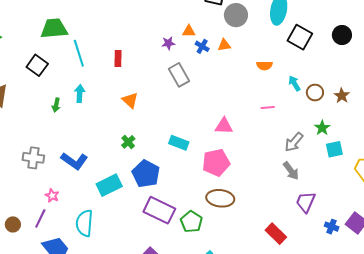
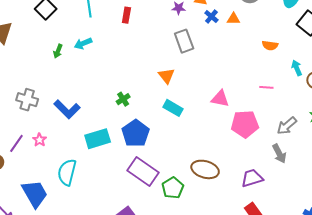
cyan arrow: (80, 93) -> (83, 43), turned -126
orange triangle: (130, 100) -> (167, 76), moved
pink pentagon: (216, 163) -> (245, 124), moved
purple trapezoid: (306, 202) -> (252, 178), moved, turned 40
purple line: (40, 218) -> (16, 143), moved

